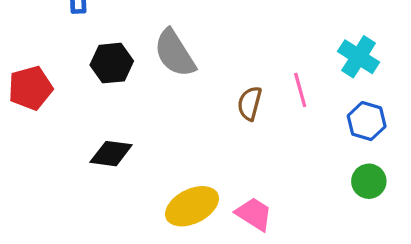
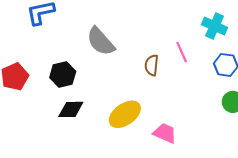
black hexagon: (112, 63) -> (63, 75), moved
yellow ellipse: (192, 206) -> (125, 114), moved

